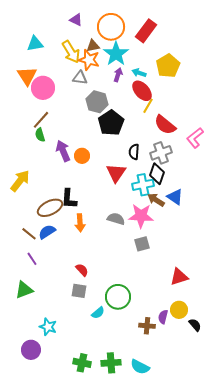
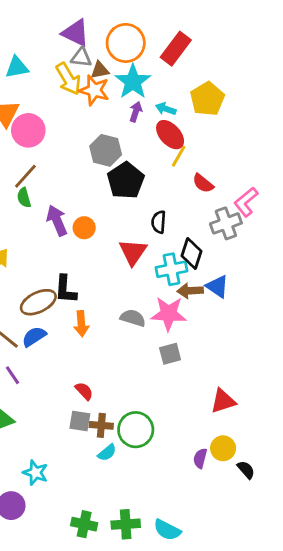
purple triangle: (76, 20) -> (76, 33), size x1.5
gray triangle: (80, 78) -> (81, 57), moved
red semicircle: (165, 125) -> (203, 183), size x0.7
gray cross: (161, 153) -> (226, 223), moved
brown arrow: (156, 200) -> (190, 291), turned -36
brown cross: (147, 326) -> (101, 425), moved

